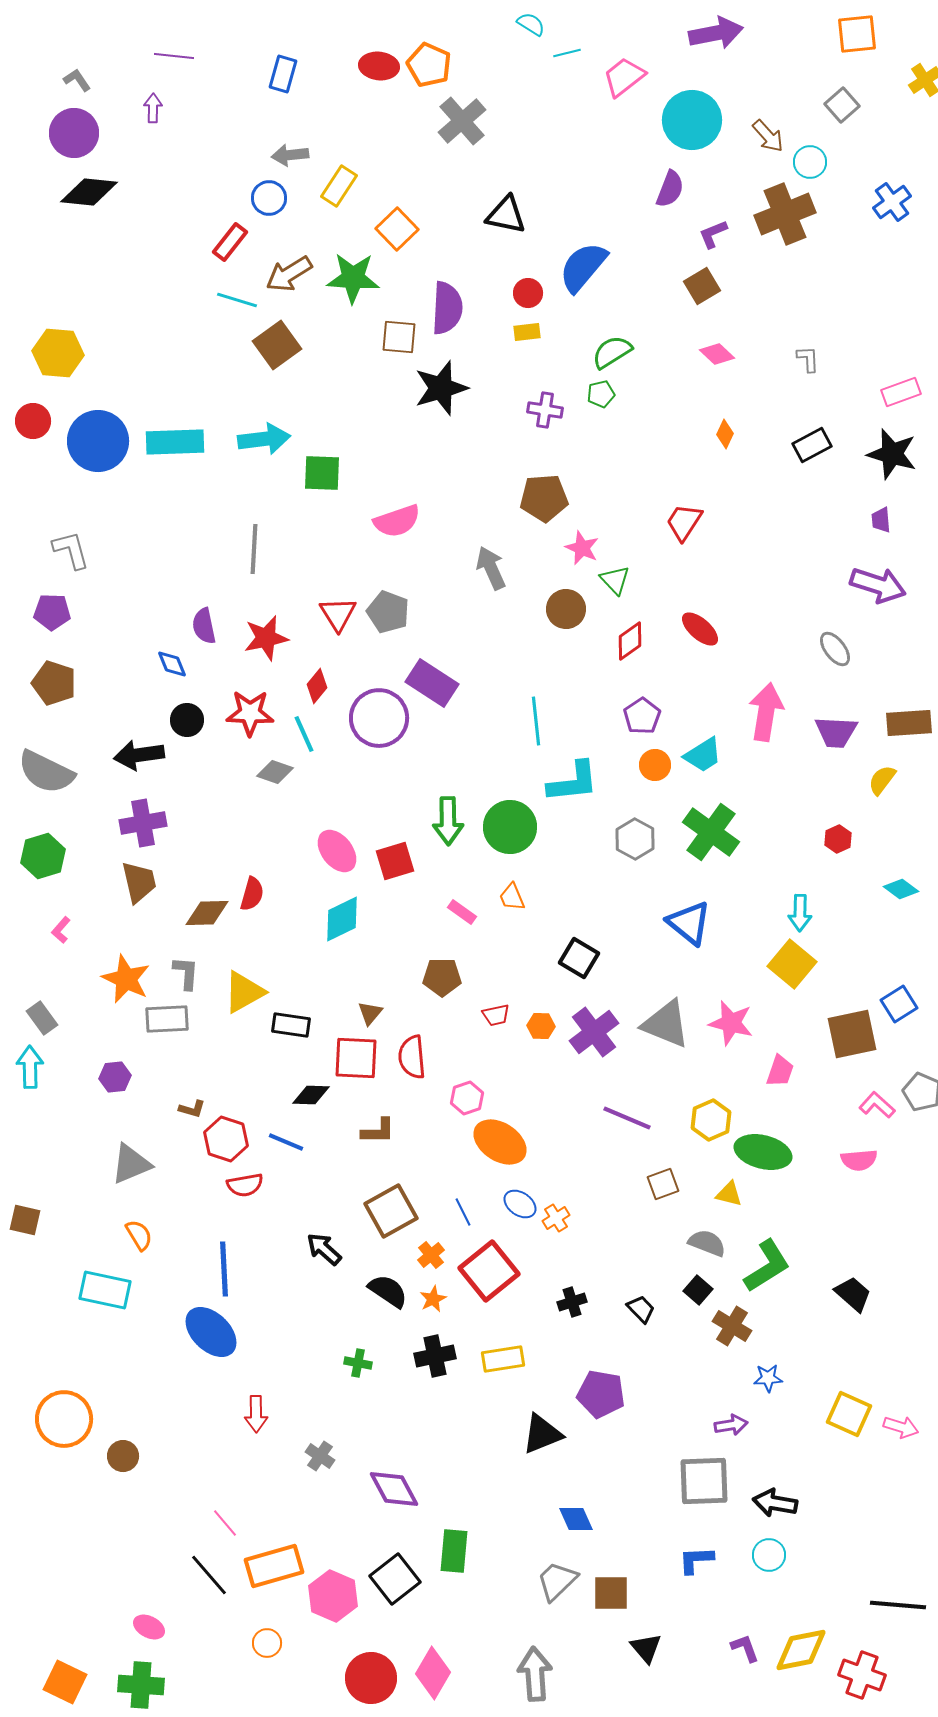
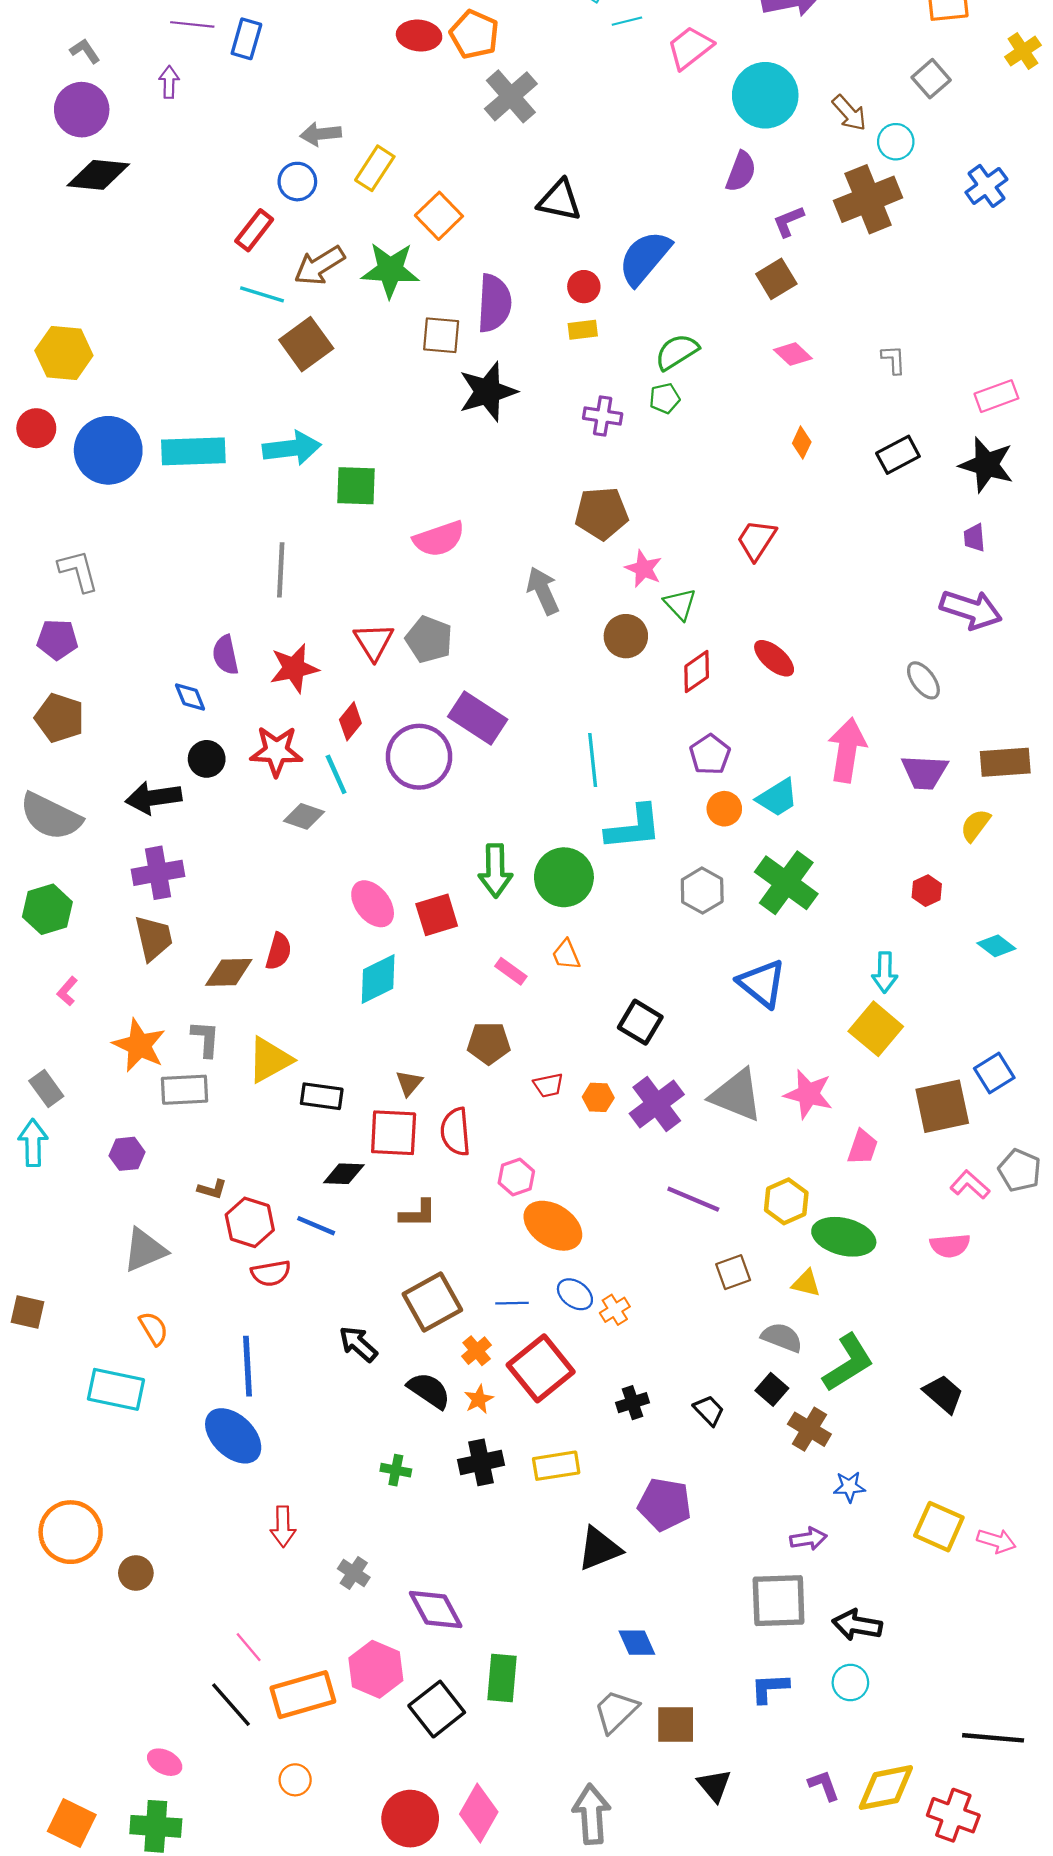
blue rectangle: (283, 74) -> (246, 39), moved
blue line: (463, 1212) -> (512, 1303), turned -64
pink hexagon: (333, 1596) -> (376, 1669), moved

